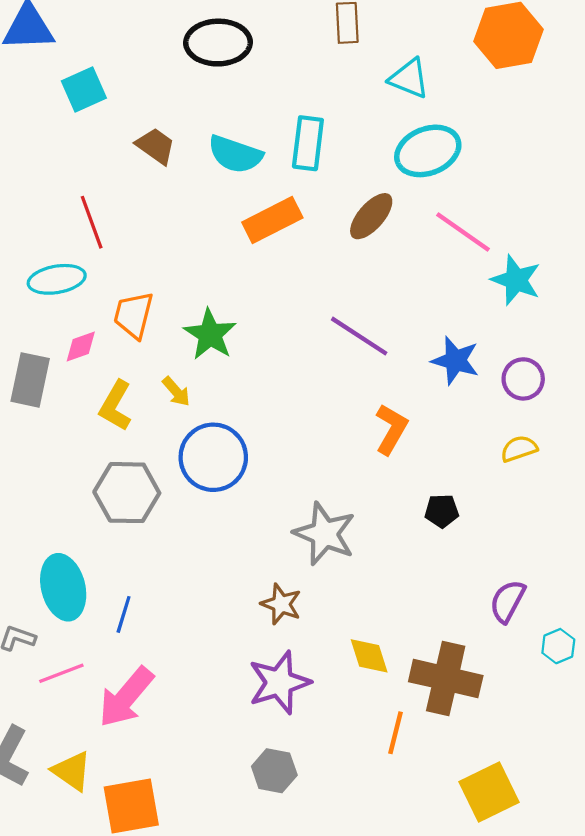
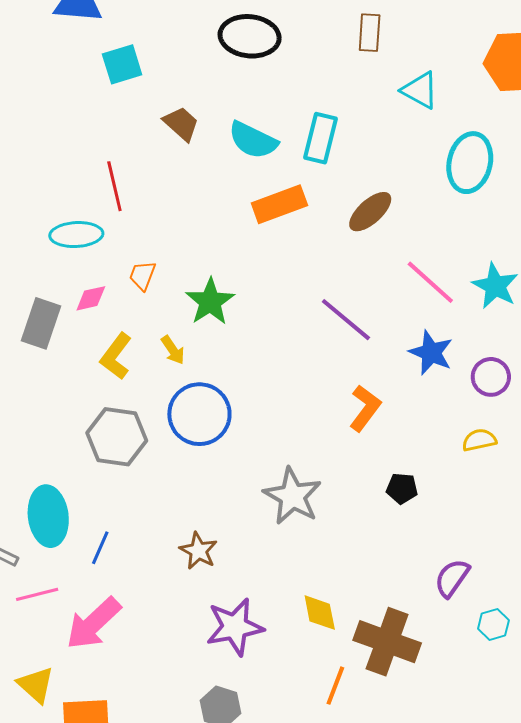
cyan ellipse: (428, 151) -> (470, 163), moved, turned -62
pink line: (463, 232) -> (430, 282), moved
orange trapezoid: (134, 315) -> (142, 276), size x0.7
brown star: (281, 604) -> (198, 551), moved

